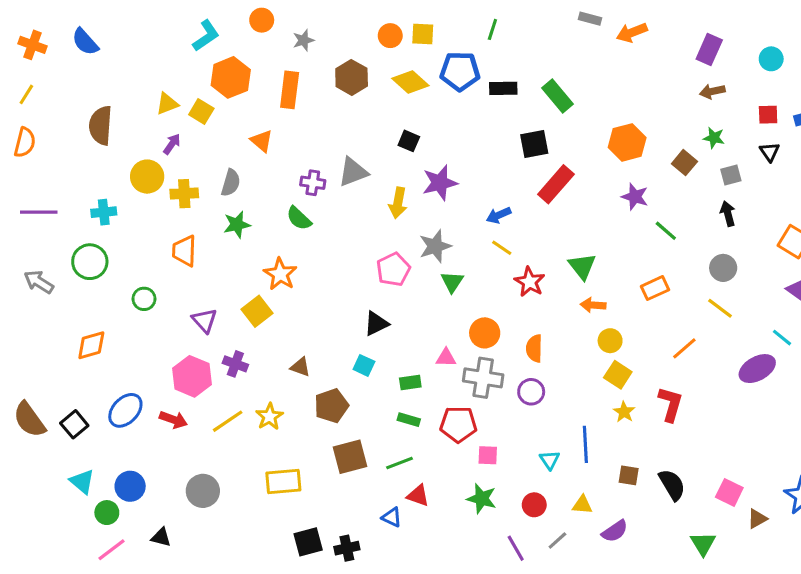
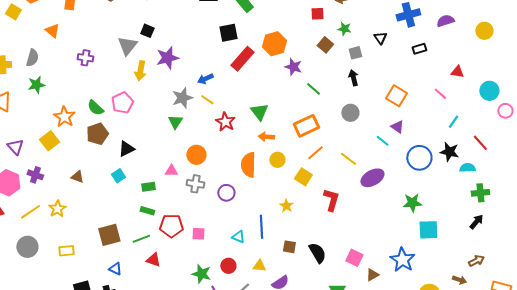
red square: (768, 115) -> (317, 14), moved
orange hexagon: (627, 142) -> (274, 44), moved
gray triangle: (353, 172) -> (127, 46), moved, turned -30
green semicircle: (299, 218) -> (95, 108), moved
gray star: (435, 246) -> (182, 98), moved
pink pentagon: (393, 269) -> (122, 103), moved
orange rectangle: (655, 288) -> (306, 126), size x1.4
yellow line: (720, 308) -> (348, 159), moved
cyan line: (782, 338) -> (382, 141), moved
orange semicircle: (534, 348) -> (248, 165), moved, size x1.4
orange line: (684, 348) -> (315, 153), moved
cyan square: (364, 365) -> (118, 176), turned 32
yellow square: (618, 375) -> (303, 177), moved
gray cross: (483, 378) -> (195, 184), size x0.7
red L-shape: (670, 404) -> (331, 200), moved
brown pentagon: (331, 406) -> (97, 134), moved
red pentagon: (458, 424) -> (171, 226), moved
cyan triangle: (550, 460) -> (238, 237), turned -32
yellow rectangle: (283, 482) -> (66, 251), size x0.7
gray circle: (203, 491) -> (27, 247), moved
green star: (482, 499) -> (201, 274), moved
blue triangle: (392, 517) -> (115, 269), moved

